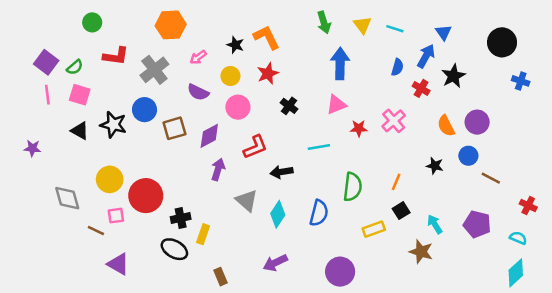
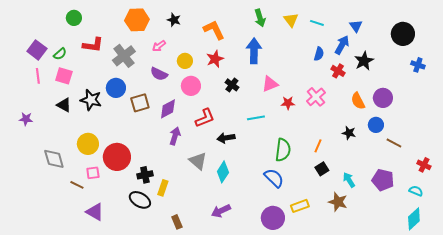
black star: (235, 45) -> (174, 20), moved
blue arrow: (340, 64) -> (254, 51), moved
blue semicircle: (319, 213) -> (274, 178), moved, turned -60
yellow rectangle: (374, 229) -> (300, 206), moved

